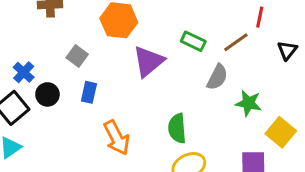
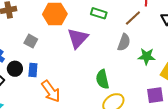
green rectangle: (193, 41) -> (99, 13), moved
blue rectangle: (89, 92) -> (33, 70), moved
orange arrow: (117, 138) -> (51, 91), moved

